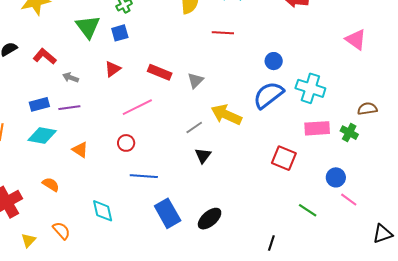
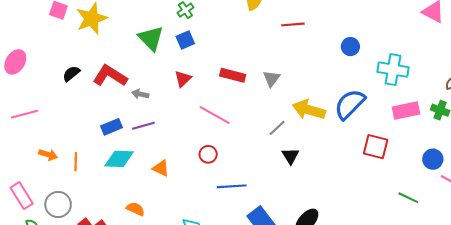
red L-shape: (45, 56) -> (110, 76), size x1.4
blue semicircle: (268, 95) -> (350, 104), moved
pink line: (137, 107) -> (215, 115), turned 64

